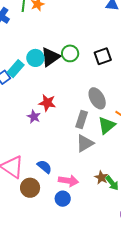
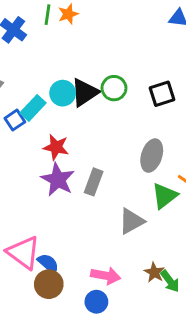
gray ellipse: (97, 98) -> (152, 156), turned 45
red star: (47, 103) -> (56, 147), moved
purple star: (34, 117) -> (58, 180), size x1.6
gray rectangle: (82, 120) -> (94, 182), moved
blue semicircle: (44, 167) -> (48, 263), moved

